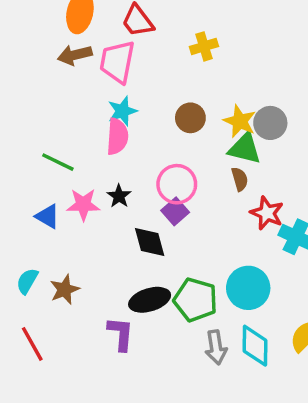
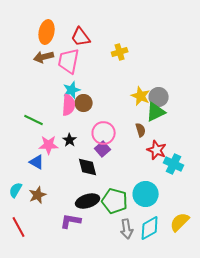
brown circle: (190, 118) -> (84, 103), moved
green triangle: (245, 148) -> (156, 112), moved, turned -40
blue triangle: (48, 216) -> (37, 162), moved
purple L-shape: (121, 334) -> (71, 221), turned -85
cyan diamond: (255, 346) -> (150, 228), turned 60

